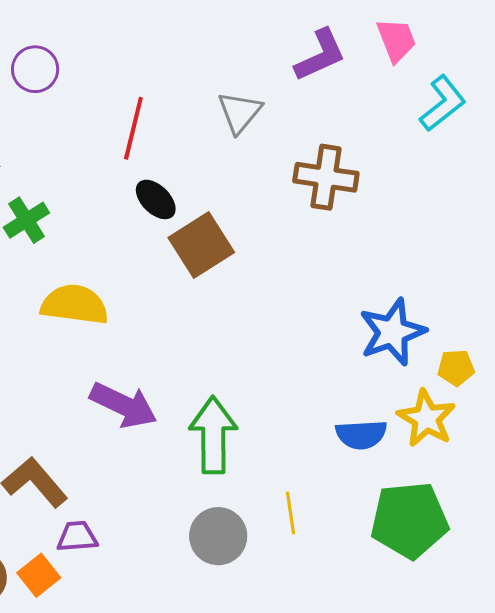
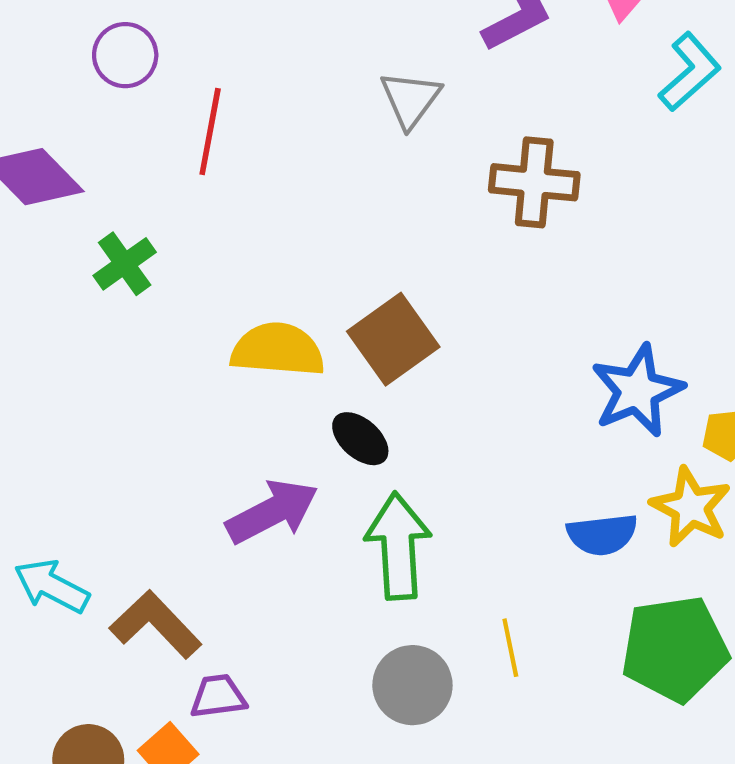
red line: (133, 128) -> (210, 132), moved
black ellipse: (156, 199) -> (360, 439), moved
brown square: (201, 245) -> (393, 339), moved
yellow semicircle: (75, 305) -> (278, 350), moved
purple arrow: (124, 405) -> (272, 512), turned -50

